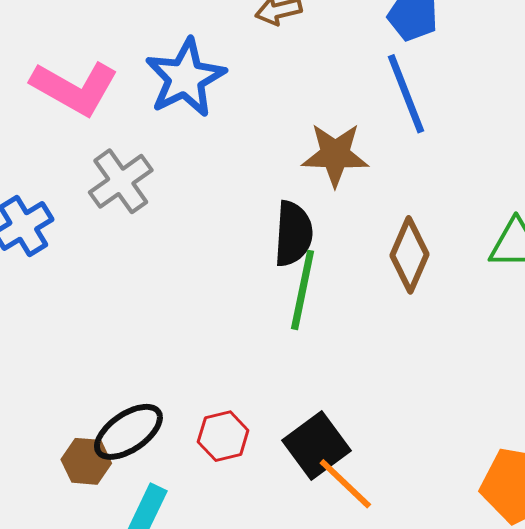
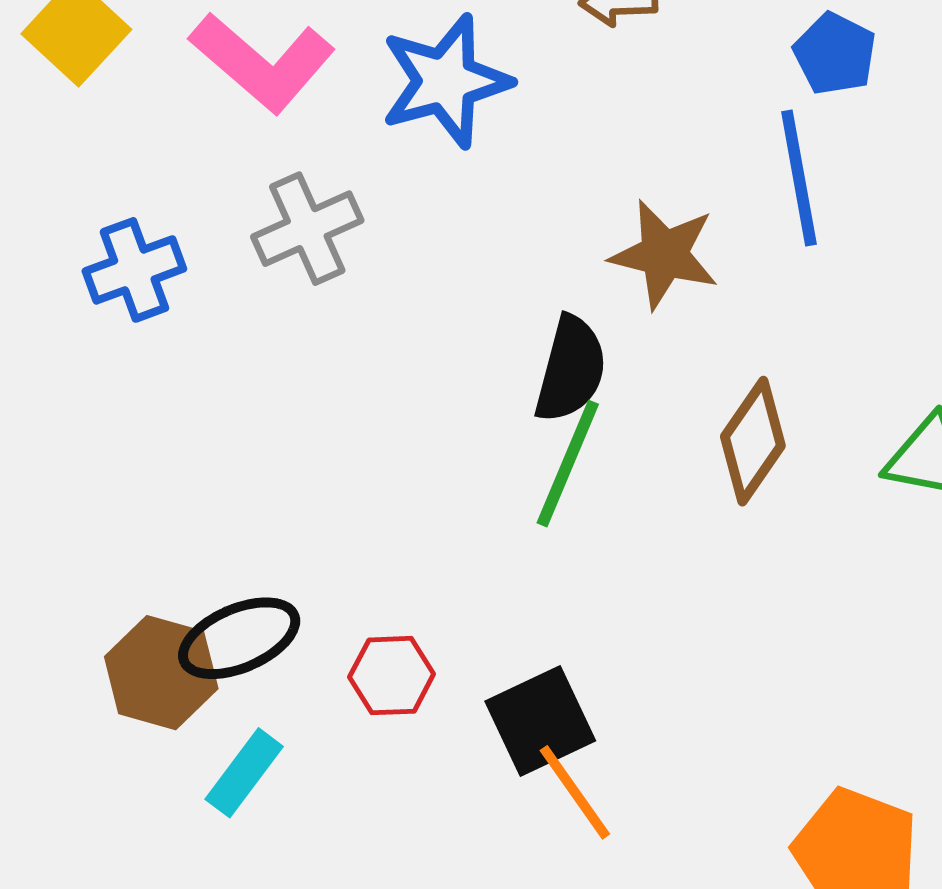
brown hexagon: (86, 461) -> (161, 673), size x1.4

